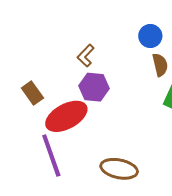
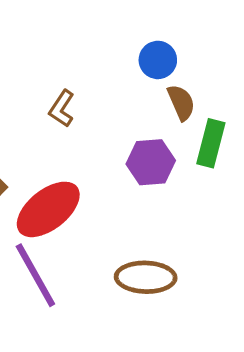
purple hexagon: (94, 87) -> (151, 162), moved

